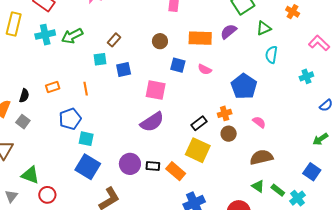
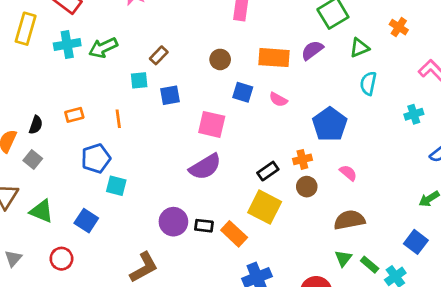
blue square: (88, 167) -> (86, 221), moved, size x0.7
green triangle: (30, 175) -> (42, 211), moved
green triangle: (258, 186) -> (343, 258), turned 32

